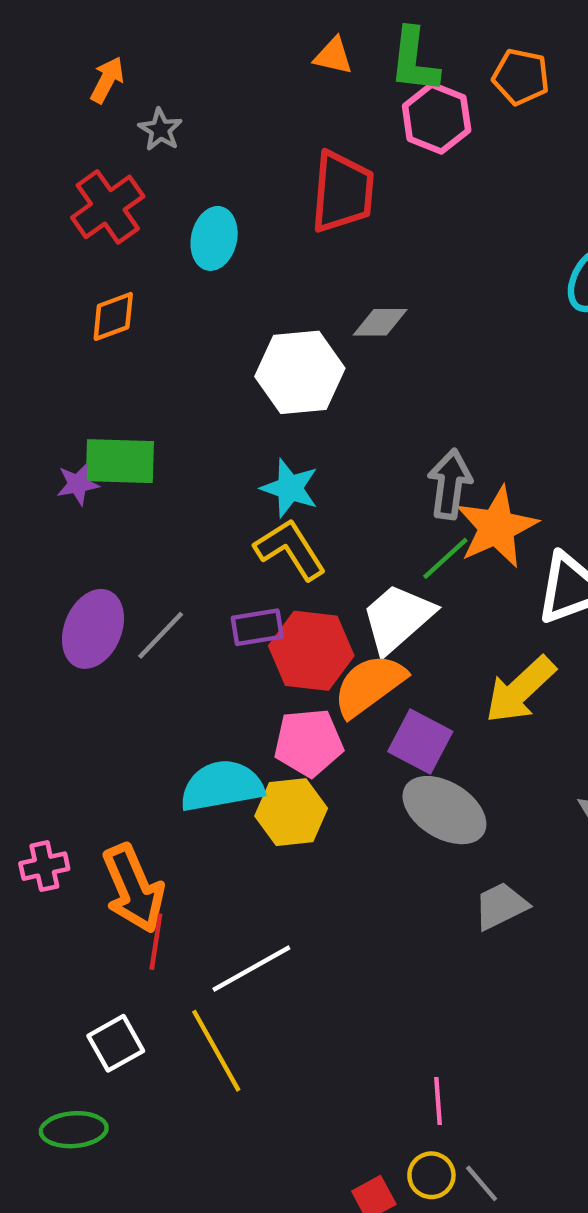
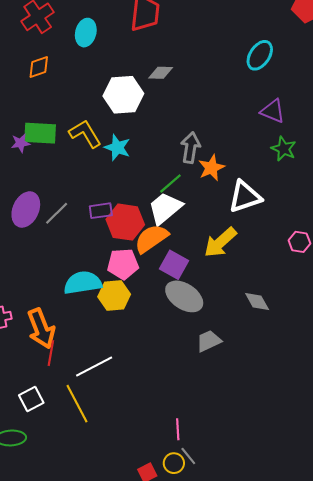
orange star: (497, 527) -> (211, 168), size x0.7
yellow L-shape: (290, 549) -> (85, 134), moved
green line: (445, 558) -> (170, 184), moved
gray line: (482, 1183) -> (188, 456), moved

